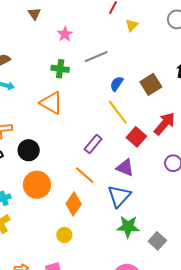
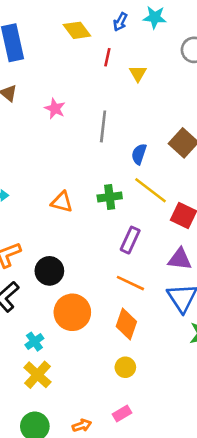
gray line: (96, 57) -> (103, 126), turned -45
green cross: (60, 69) -> (110, 197), moved
orange triangle: (51, 103) -> (62, 202), size x0.7

